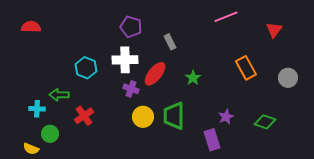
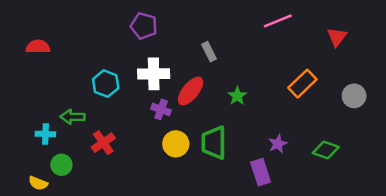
red semicircle: (31, 27) -> (38, 47), moved
purple pentagon: (131, 27) -> (144, 26), moved
orange rectangle: (246, 68) -> (302, 84), turned 75

